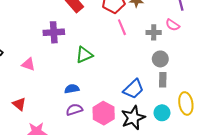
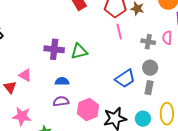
pink semicircle: (173, 25) -> (167, 38), turned 48
purple cross: (54, 32) -> (54, 49), moved
pink triangle: (28, 64) -> (25, 75), moved
blue trapezoid: (133, 89) -> (125, 79), moved

